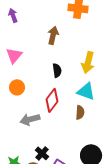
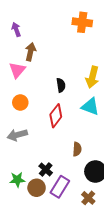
brown arrow: (53, 35) -> (30, 52), moved
brown semicircle: (80, 112) -> (77, 149), moved
gray arrow: (30, 119) -> (17, 135), moved

